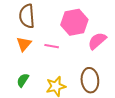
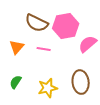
brown semicircle: (27, 16) -> (37, 23), moved, turned -60

